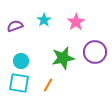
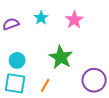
purple circle: (95, 52) -> (94, 80), moved
green star: (63, 58) -> (61, 57), turned -30

